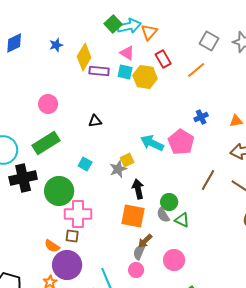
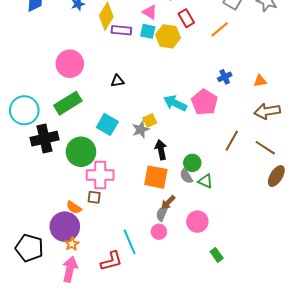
pink circle: (48, 104) -> (70, 64), size x1.4
cyan square: (85, 164) -> (107, 124), size x1.5
purple circle: (67, 265) -> (65, 227), moved

